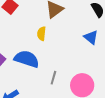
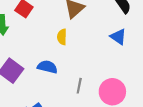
blue semicircle: (27, 59) -> (47, 67), size x0.7

